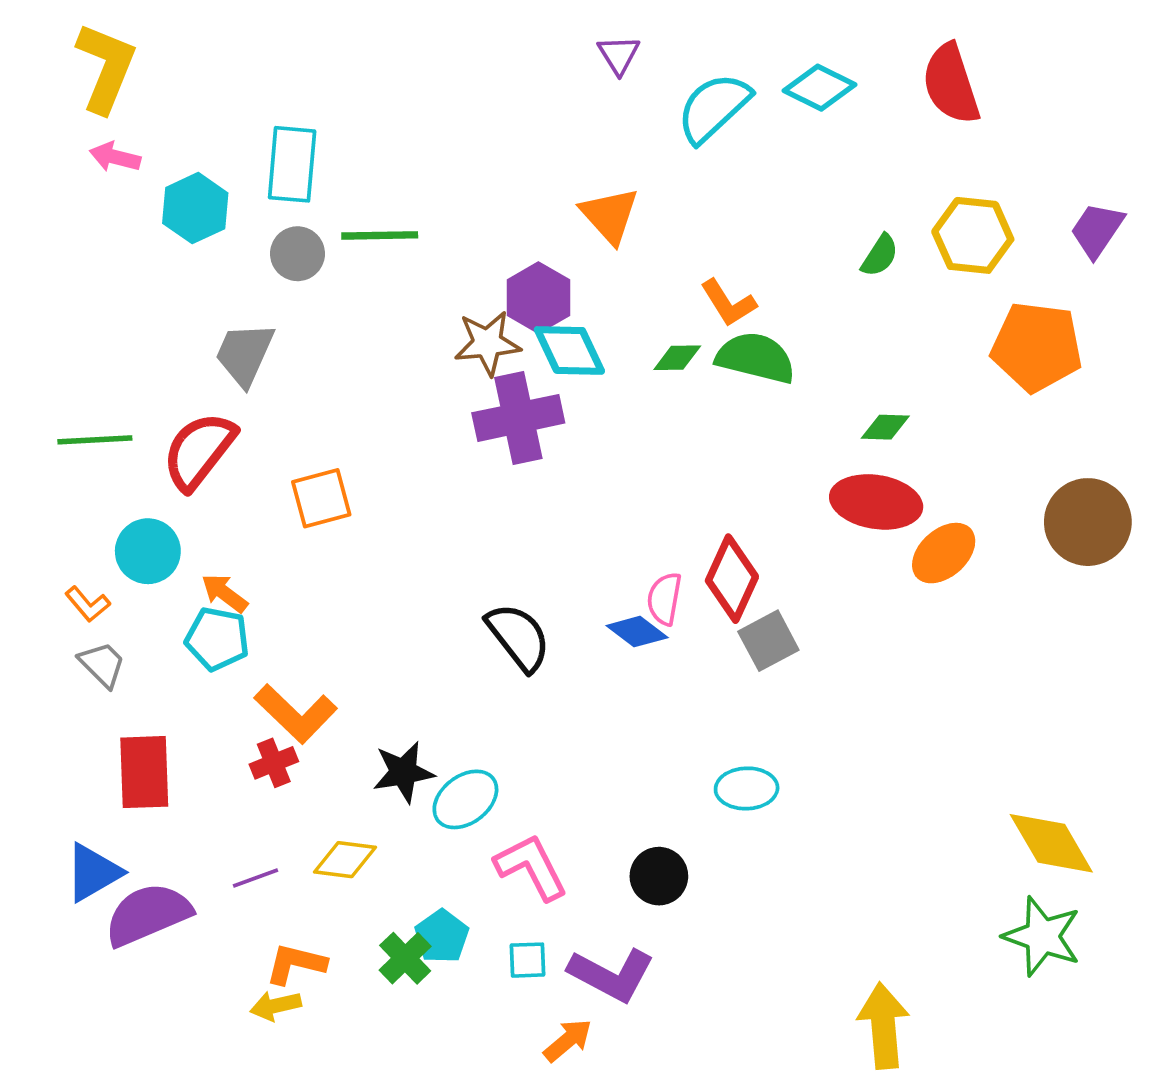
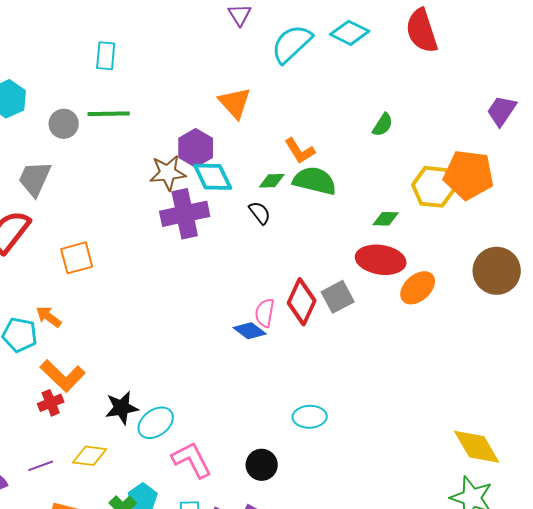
cyan rectangle: (292, 164) -> (106, 56), moved, size x0.7
yellow hexagon: (973, 235) -> (434, 187), moved
orange arrow: (225, 593) -> (49, 317), moved
black semicircle: (518, 637) -> (260, 213), moved, size x0.6
gray square: (768, 641) -> (338, 297), moved

